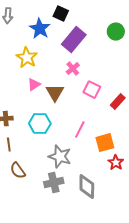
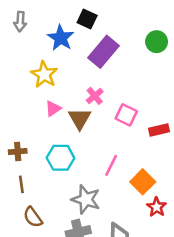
pink cross: (73, 69) -> (95, 96), moved
red rectangle: (118, 102) -> (159, 130), turned 35
orange square: (105, 143) -> (143, 182), turned -30

